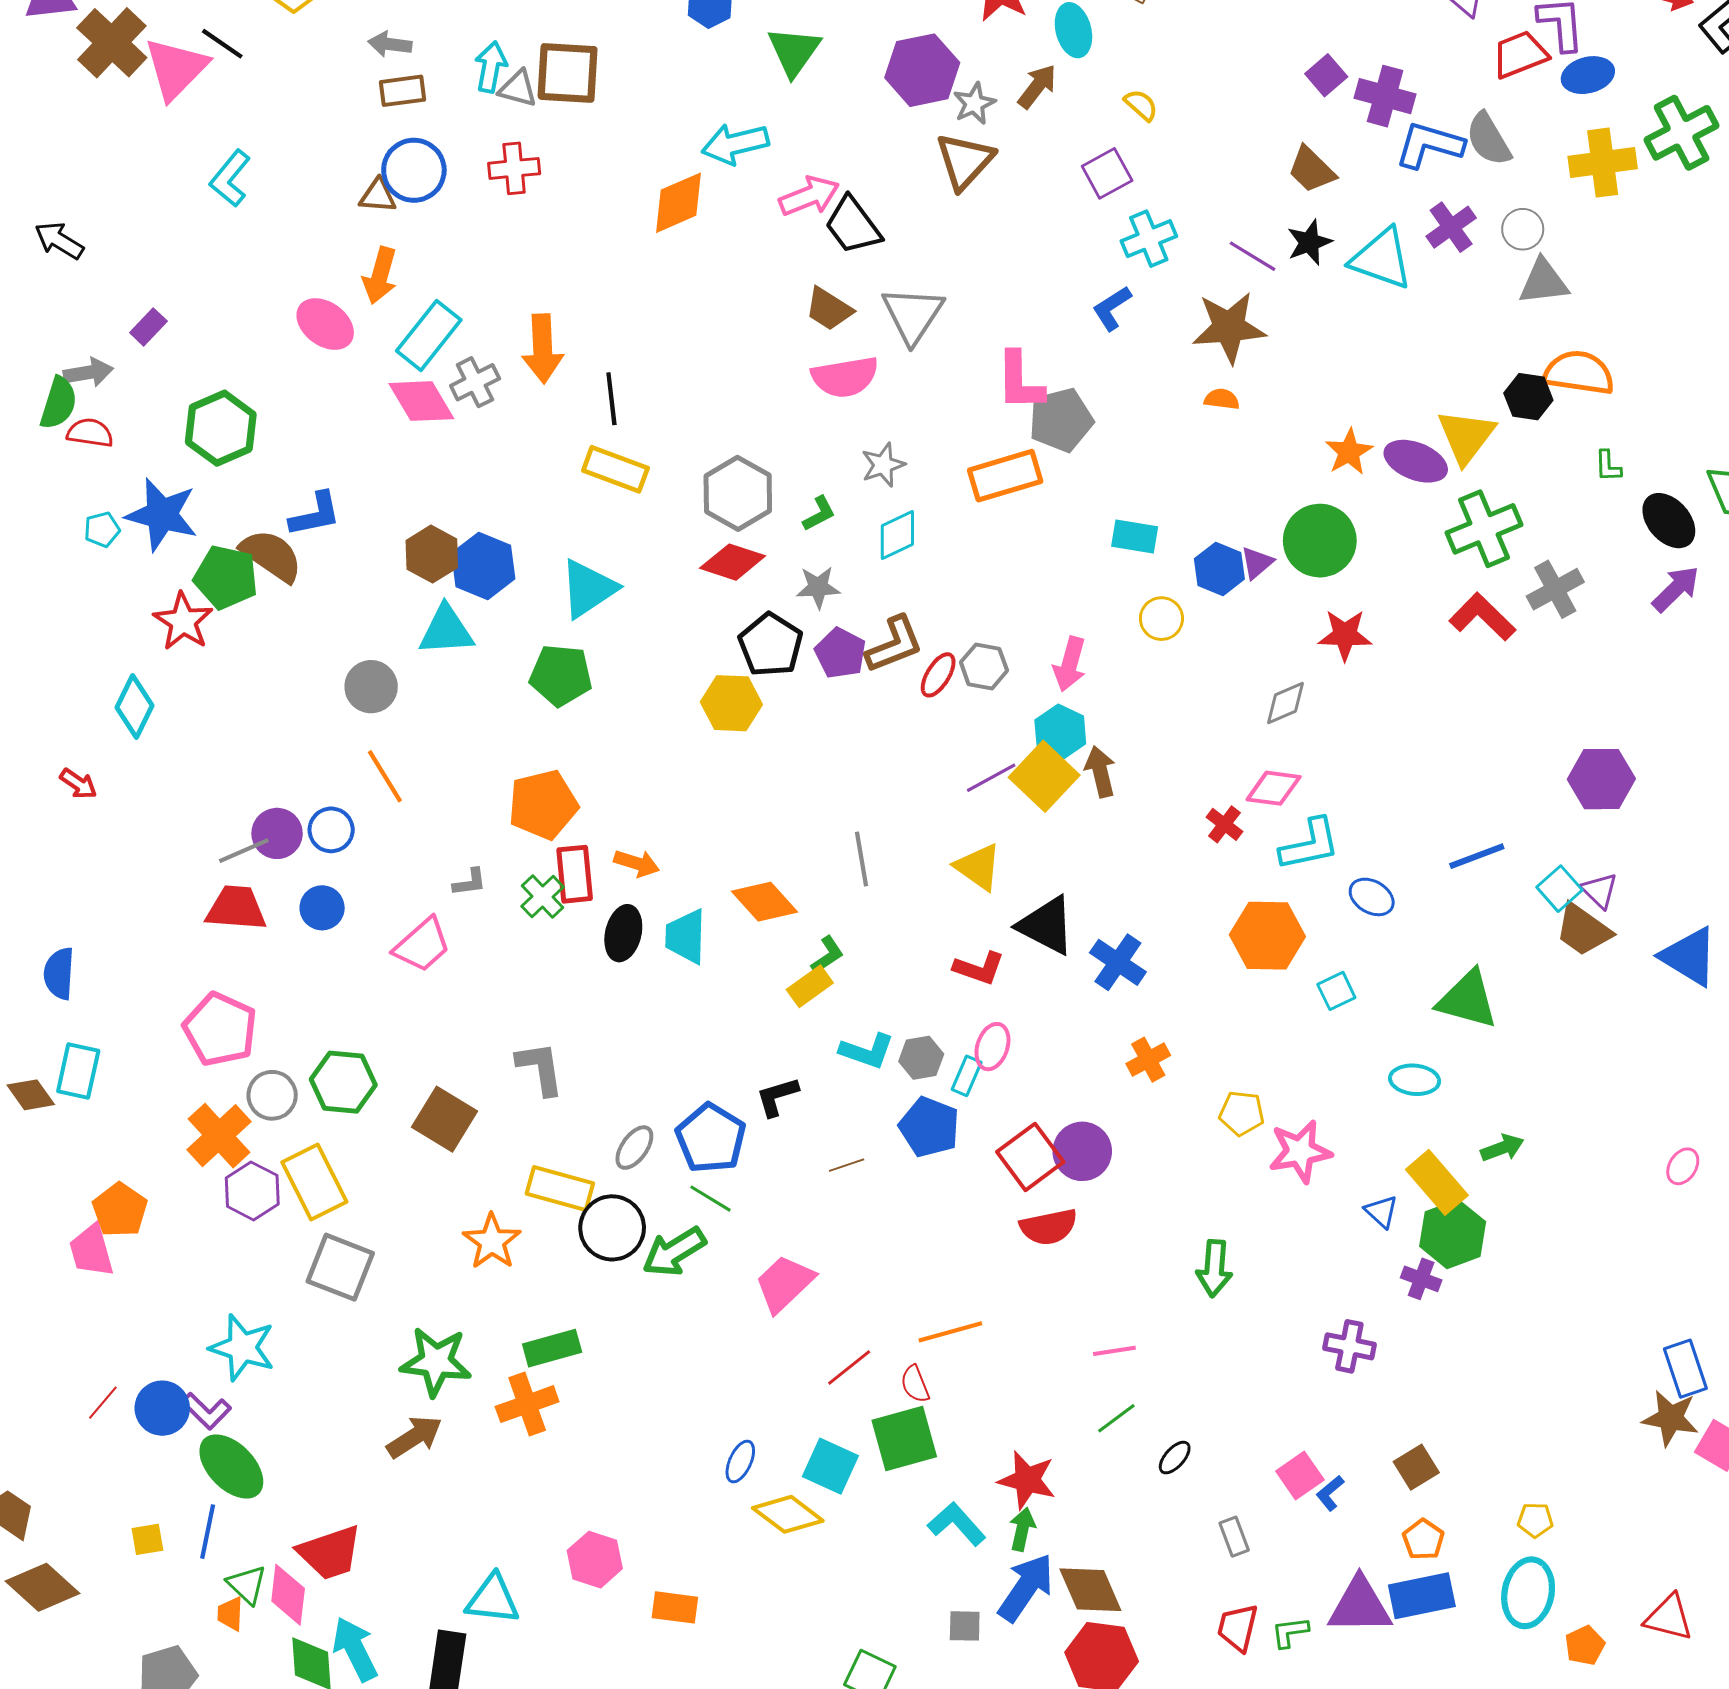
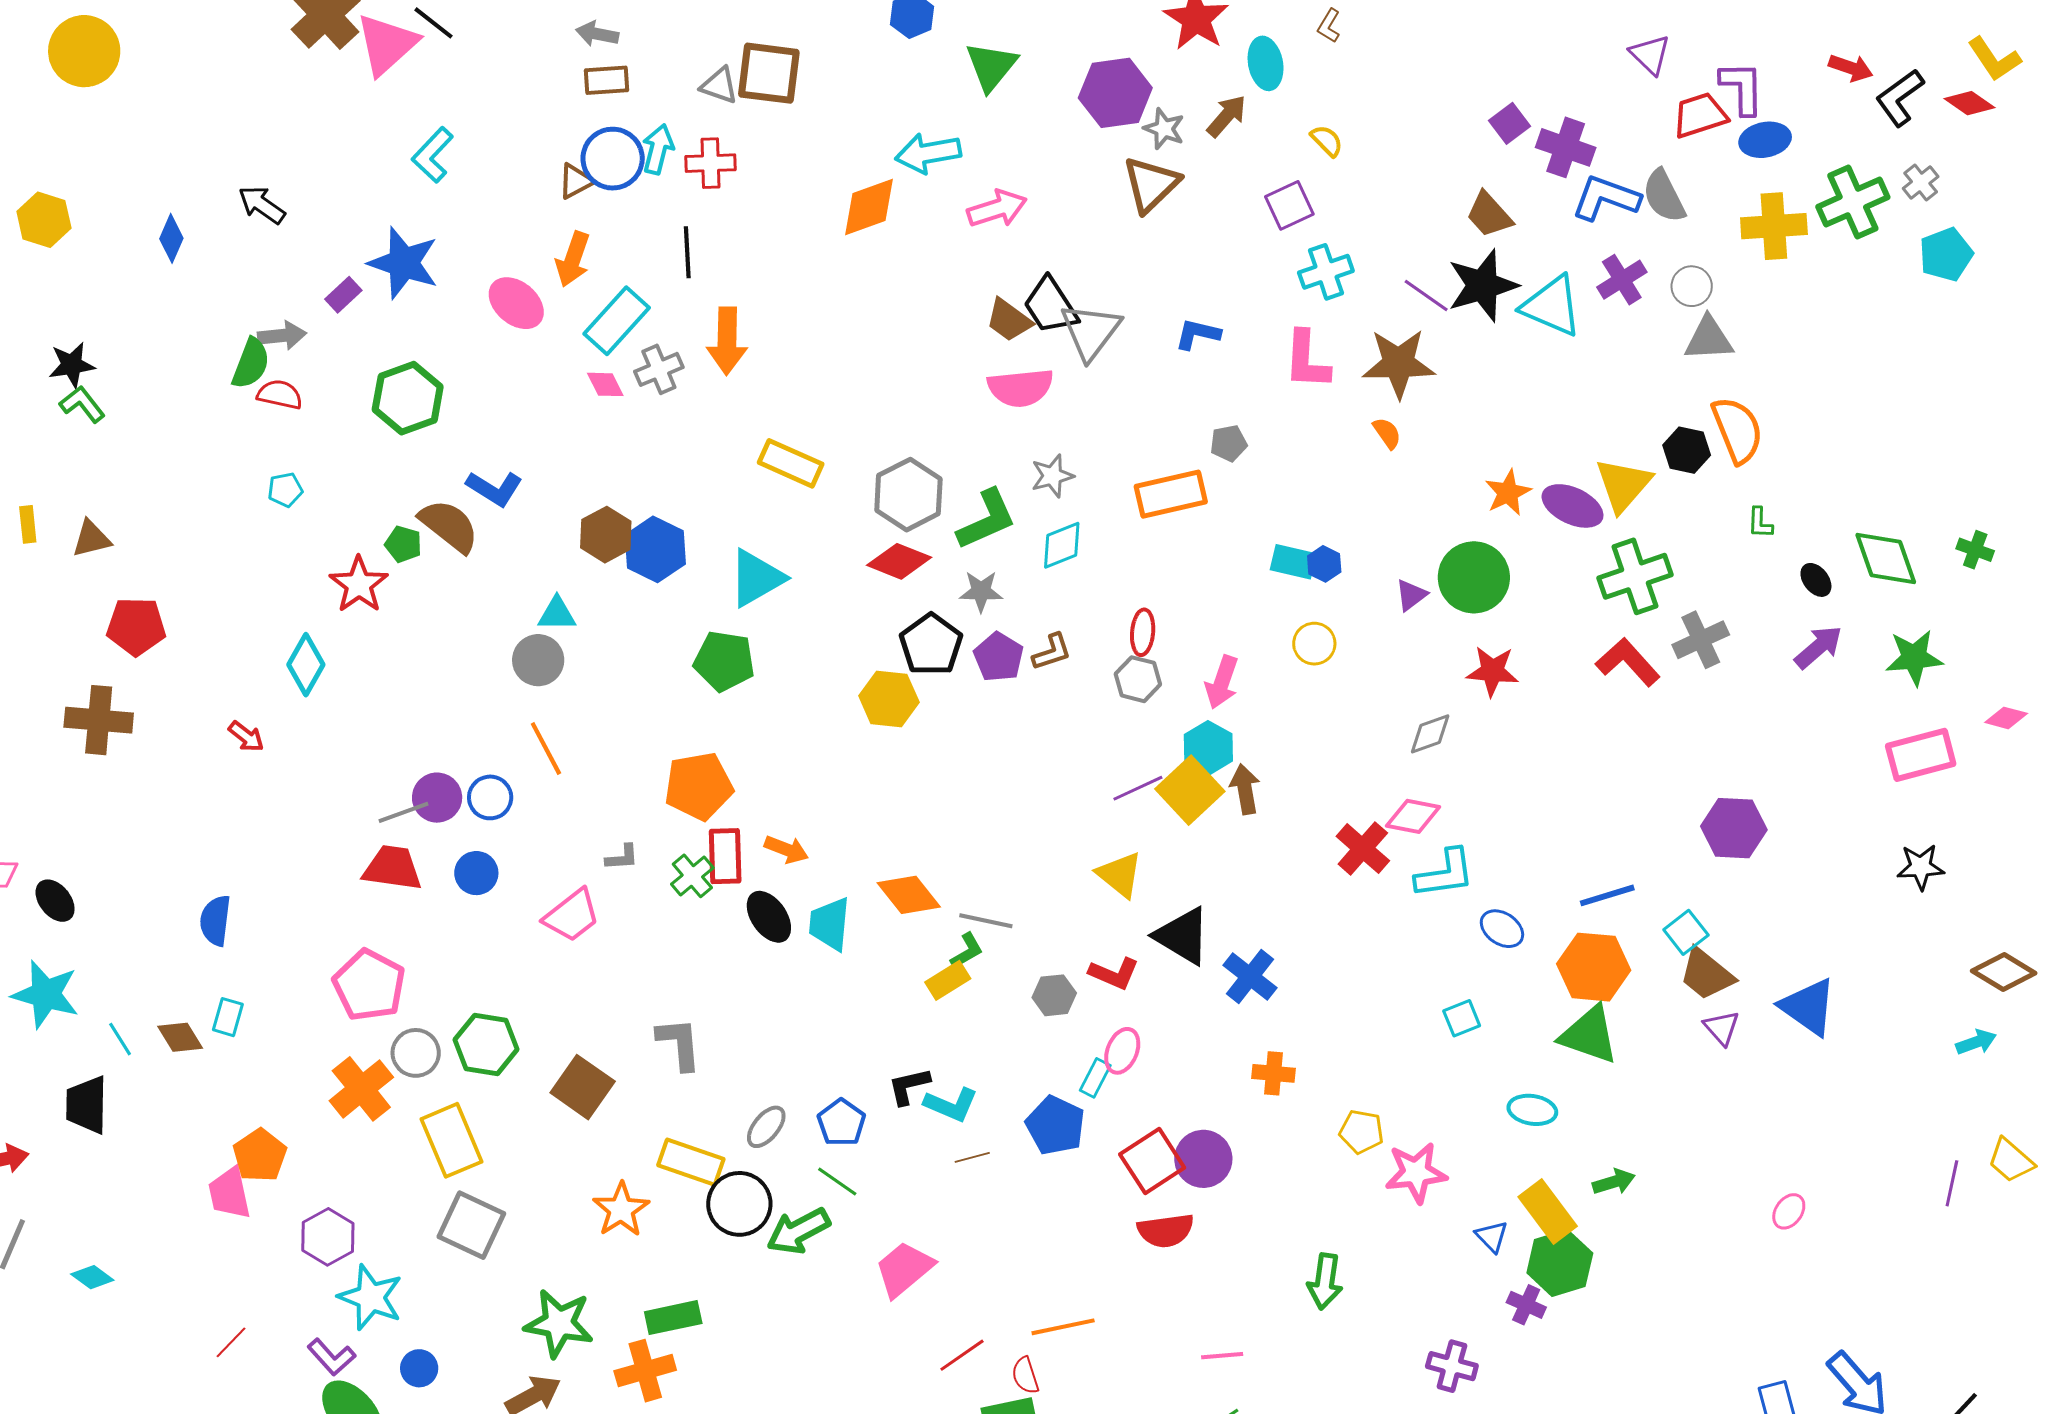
cyan arrow: (491, 67) -> (658, 149), moved
gray star: (974, 103) -> (1164, 129), turned -30
brown triangle: (378, 196) -> (576, 181), turned -36
black trapezoid: (853, 225) -> (1051, 306), moved
black star: (1309, 242) -> (1483, 286), size x1.6
blue L-shape: (1112, 308) -> (1198, 334), moved, turned 42
orange semicircle: (1579, 373) -> (1737, 430), turned 56
pink L-shape: (1020, 381) -> (1307, 360), moved
black line: (611, 399) -> (687, 252), moved
orange semicircle: (1222, 399) -> (1387, 433), turned 44
pink diamond: (421, 401) -> (605, 384), size x0.6
gray pentagon: (1061, 420) -> (1229, 443), size x0.6
blue L-shape: (315, 514) -> (494, 488), turned 40
green L-shape: (819, 514) -> (987, 519), size x1.8
blue star: (162, 515) -> (404, 263), moved
black ellipse: (1669, 521) -> (1816, 580), size x0.6
blue hexagon: (1219, 569) -> (1324, 564), moved, size x0.7
green pentagon: (226, 577) -> (403, 544), size x0.6
cyan triangle: (446, 630) -> (557, 614), moved, size x0.7
brown L-shape: (894, 644) -> (1052, 652), size x0.7
red ellipse: (938, 675) -> (1143, 632), moved, turned -30
red cross: (1224, 824) -> (1363, 848), size x1.5
gray line: (861, 859) -> (986, 921), moved, turned -72
purple triangle: (1599, 891) -> (1721, 1028), moved
black ellipse: (623, 933) -> (769, 917), turned -52
orange hexagon: (1267, 936) -> (1594, 967), moved
cyan L-shape: (867, 1051) -> (951, 1105), moved
gray hexagon: (921, 1058) -> (1054, 995), moved
orange cross: (1148, 1060) -> (1274, 1073), turned 30
cyan rectangle: (78, 1071) -> (228, 1017), size x0.7
blue pentagon: (711, 1138) -> (841, 1123), size x0.7
purple hexagon: (252, 1191) -> (328, 1237), moved
blue circle: (162, 1408) -> (419, 1368), moved, size x0.7

